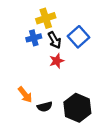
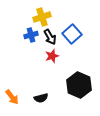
orange arrow: (25, 95) -> (12, 97), moved
black hexagon: (77, 108) -> (79, 85), moved

